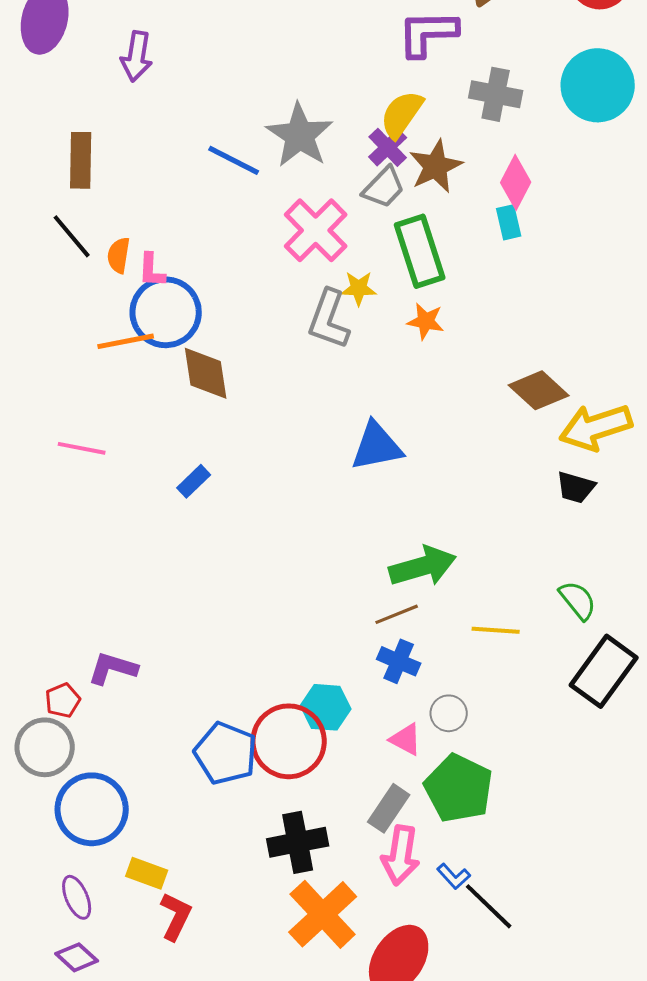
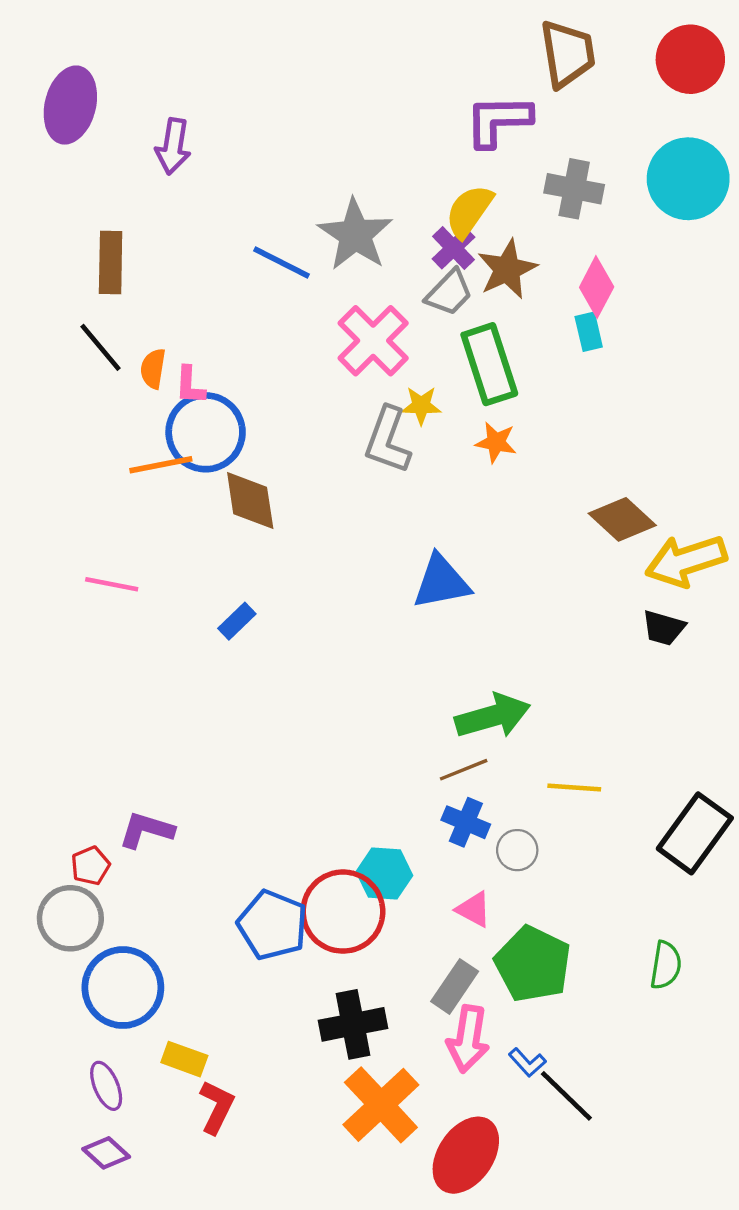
green semicircle: (578, 600) -> (666, 965), moved, turned 48
gray circle: (449, 713) -> (517, 850), moved

